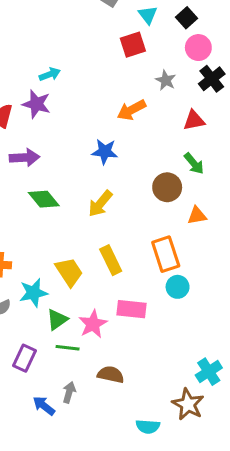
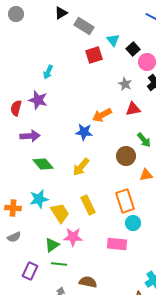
black square: (186, 18) -> (133, 49), moved
red square: (133, 45) -> (94, 55), moved
cyan arrow: (50, 74) -> (48, 72), moved, turned 136
orange arrow: (131, 110) -> (102, 115), moved
red triangle: (194, 120) -> (133, 109), moved
cyan star: (33, 293) -> (39, 199), moved
pink rectangle: (131, 309) -> (117, 244), moved
pink star: (93, 324) -> (73, 237), moved, turned 30

